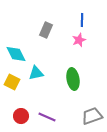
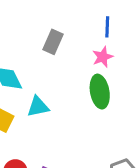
green ellipse: (73, 79) -> (100, 92), moved

